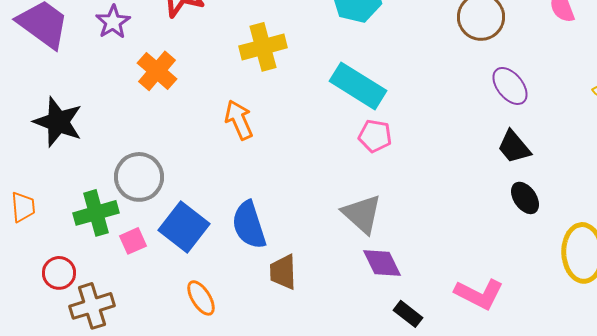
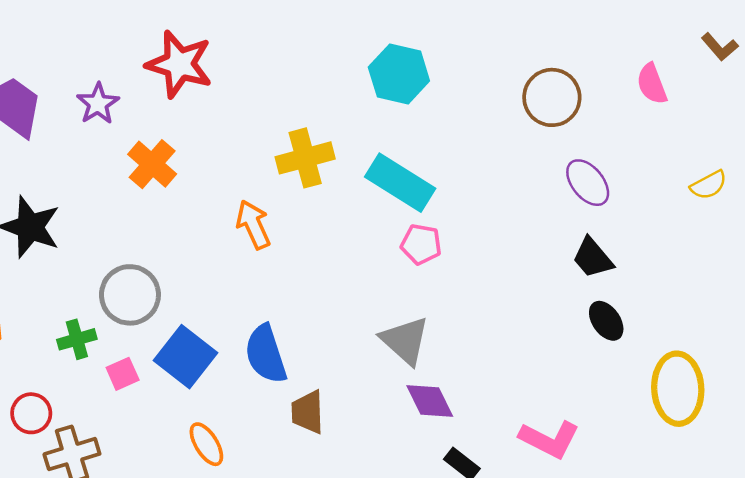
yellow cross: (263, 47) -> (305, 158), moved
green cross: (96, 213) -> (77, 339), size x0.7

